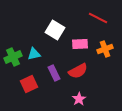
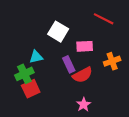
orange cross: (105, 49) -> (112, 61), moved
green cross: (13, 57) -> (24, 74), moved
purple rectangle: (54, 73) -> (69, 64), moved

